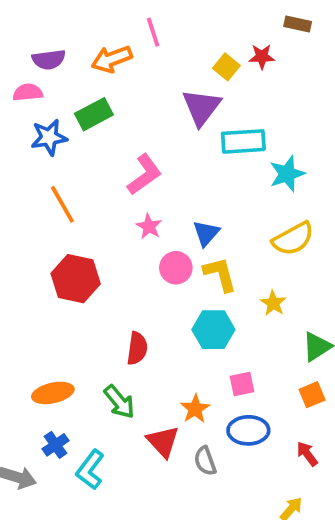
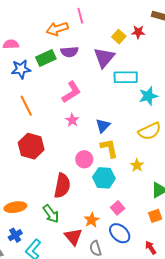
purple semicircle: (49, 60) -> (69, 52), moved
pink circle: (176, 268) -> (84, 159), moved
red semicircle: (137, 348) -> (62, 186), size x1.4
pink square: (242, 384) -> (118, 208), turned -32
blue ellipse: (248, 430) -> (120, 233), turned 40

